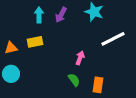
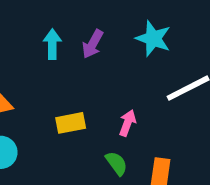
yellow rectangle: (35, 42) -> (71, 123), moved

